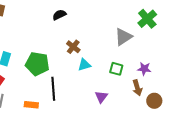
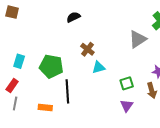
green square: (116, 69) -> (127, 83), moved, turned -32
purple triangle: (101, 97) -> (127, 106), moved

